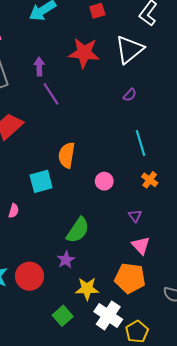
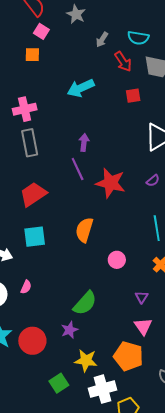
red star: (84, 53) -> (110, 183), moved
purple arrow: (39, 67) -> (84, 142), moved
cyan square: (41, 181) -> (35, 237), moved
pink semicircle: (14, 211) -> (26, 287), moved
white cross: (108, 316) -> (102, 389), turned 32

